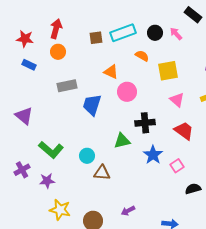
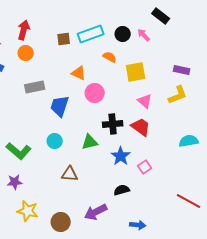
red trapezoid: (184, 131) -> (141, 127), moved
cyan circle: (87, 156) -> (55, 141), moved
black semicircle: (193, 189) -> (122, 190), moved
purple arrow: (128, 211) -> (96, 212), size x1.6

